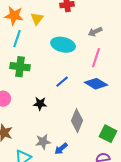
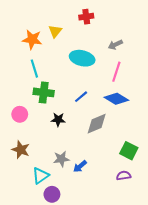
orange star: (14, 16) -> (32, 39), moved
cyan line: (17, 39) -> (34, 69), moved, turned -36
green cross: (20, 67) -> (44, 92), moved
gray diamond: (77, 121) -> (97, 124), moved, turned 45

